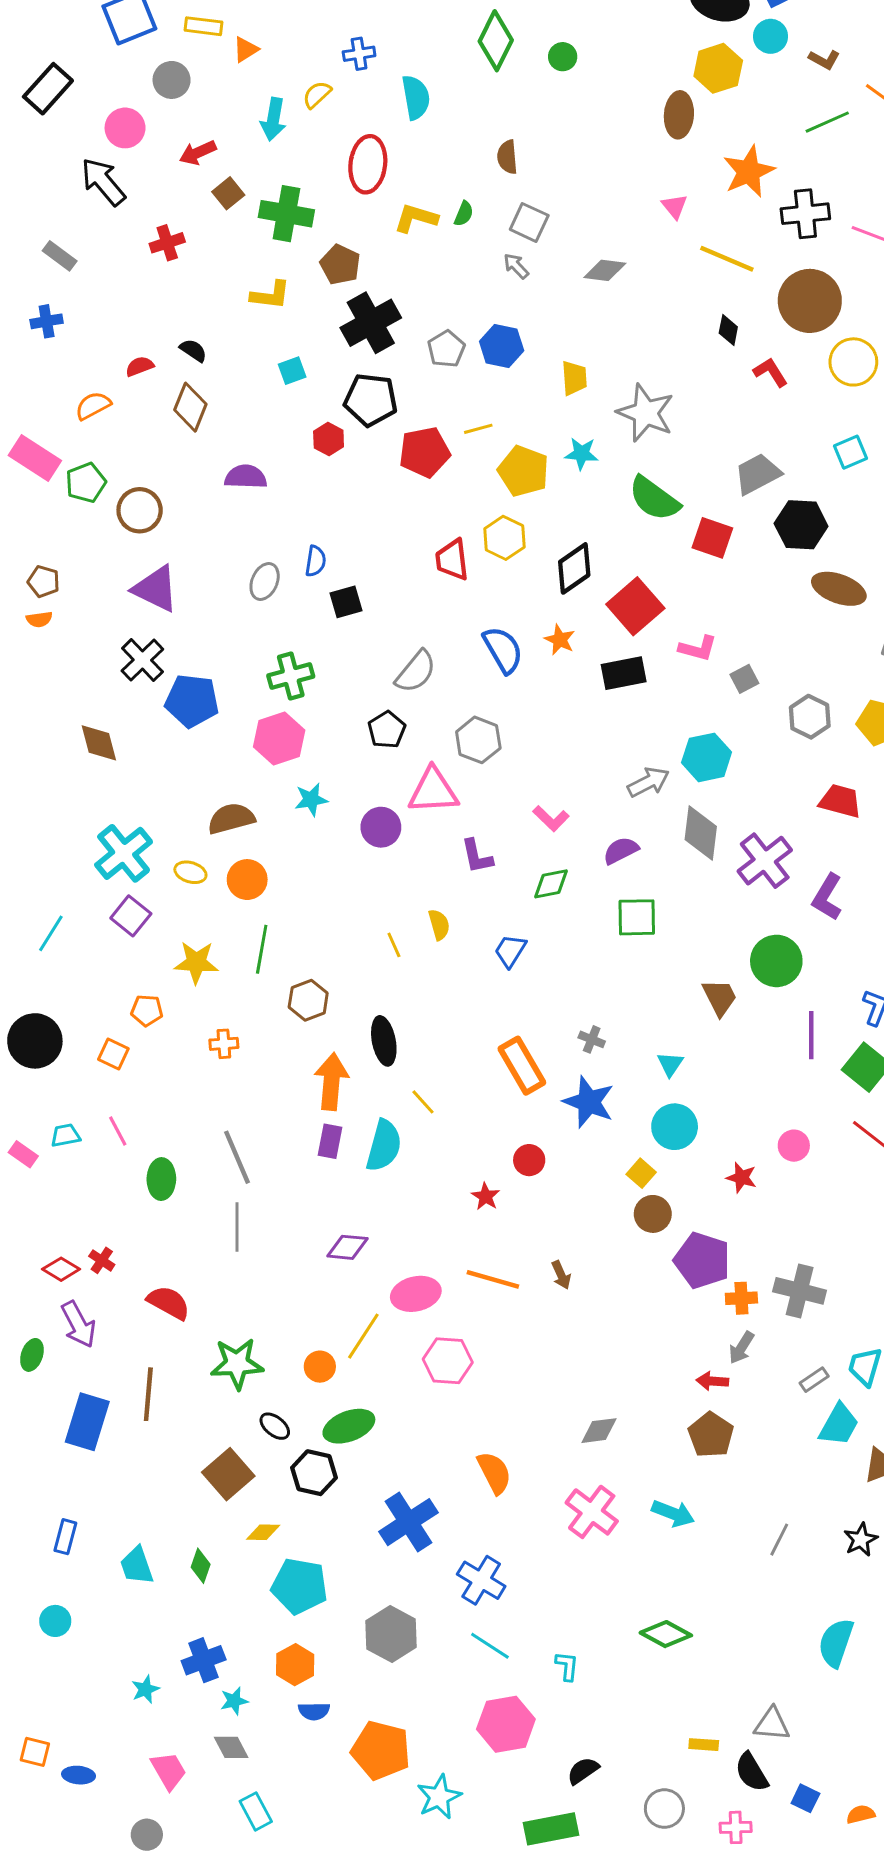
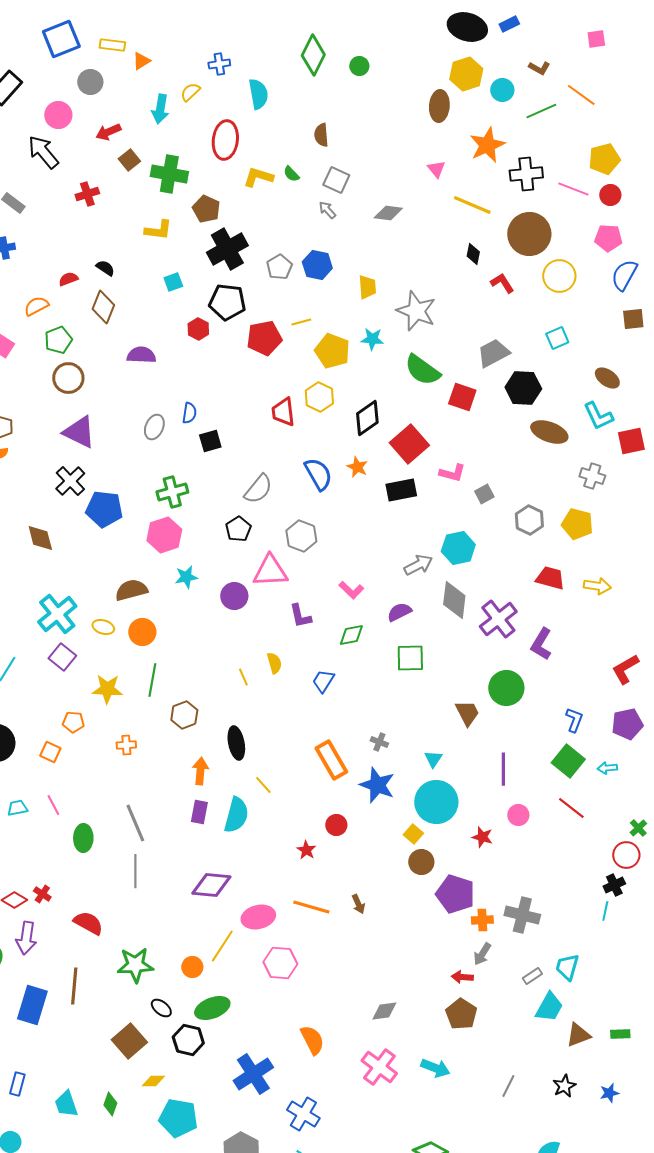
cyan circle: (771, 36) -> (502, 90), moved
green semicircle: (464, 214) -> (291, 174), turned 114
green pentagon: (86, 483) -> (58, 340), moved
purple line: (811, 1035) -> (503, 769), moved
orange arrow: (331, 1082) -> (200, 771), size x0.7
cyan circle: (675, 1127) -> (436, 802), size x1.4
purple diamond: (347, 1247) -> (211, 885), size x1.4
purple arrow: (79, 1324) -> (26, 938), turned 36

